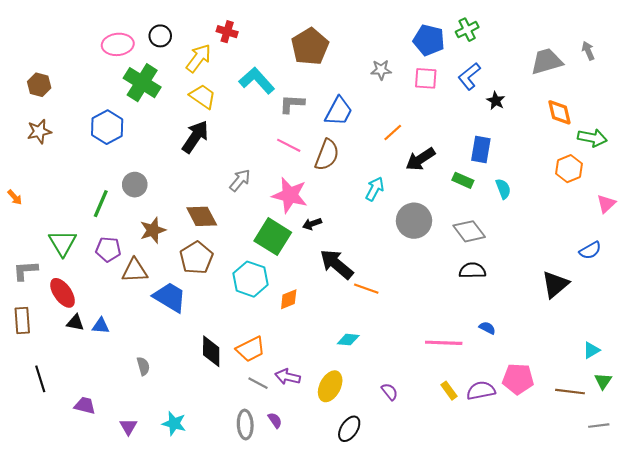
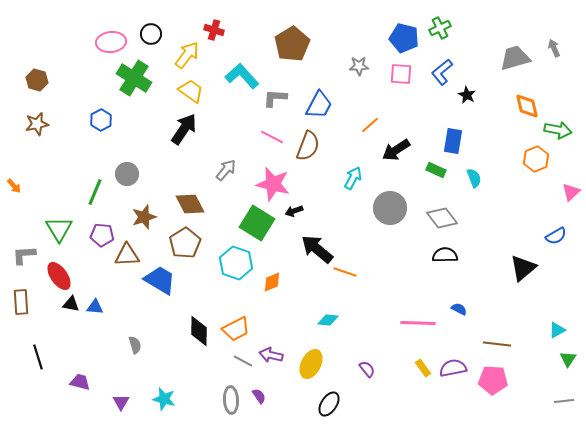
blue hexagon: (107, 127) -> (101, 120), size x0.7
pink pentagon: (518, 379) -> (493, 380), moved
brown line: (570, 392) -> (497, 344), moved

